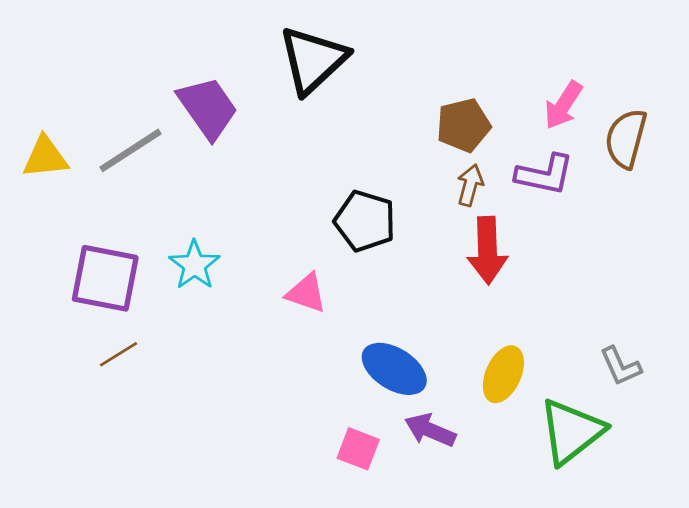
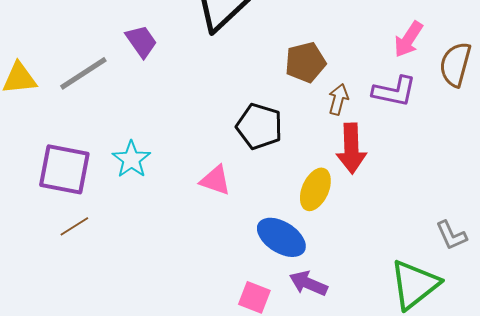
purple trapezoid: (208, 108) -> (141, 41), size x0.7
brown pentagon: (463, 125) -> (305, 62), moved
yellow ellipse: (503, 374) -> (315, 189), moved

